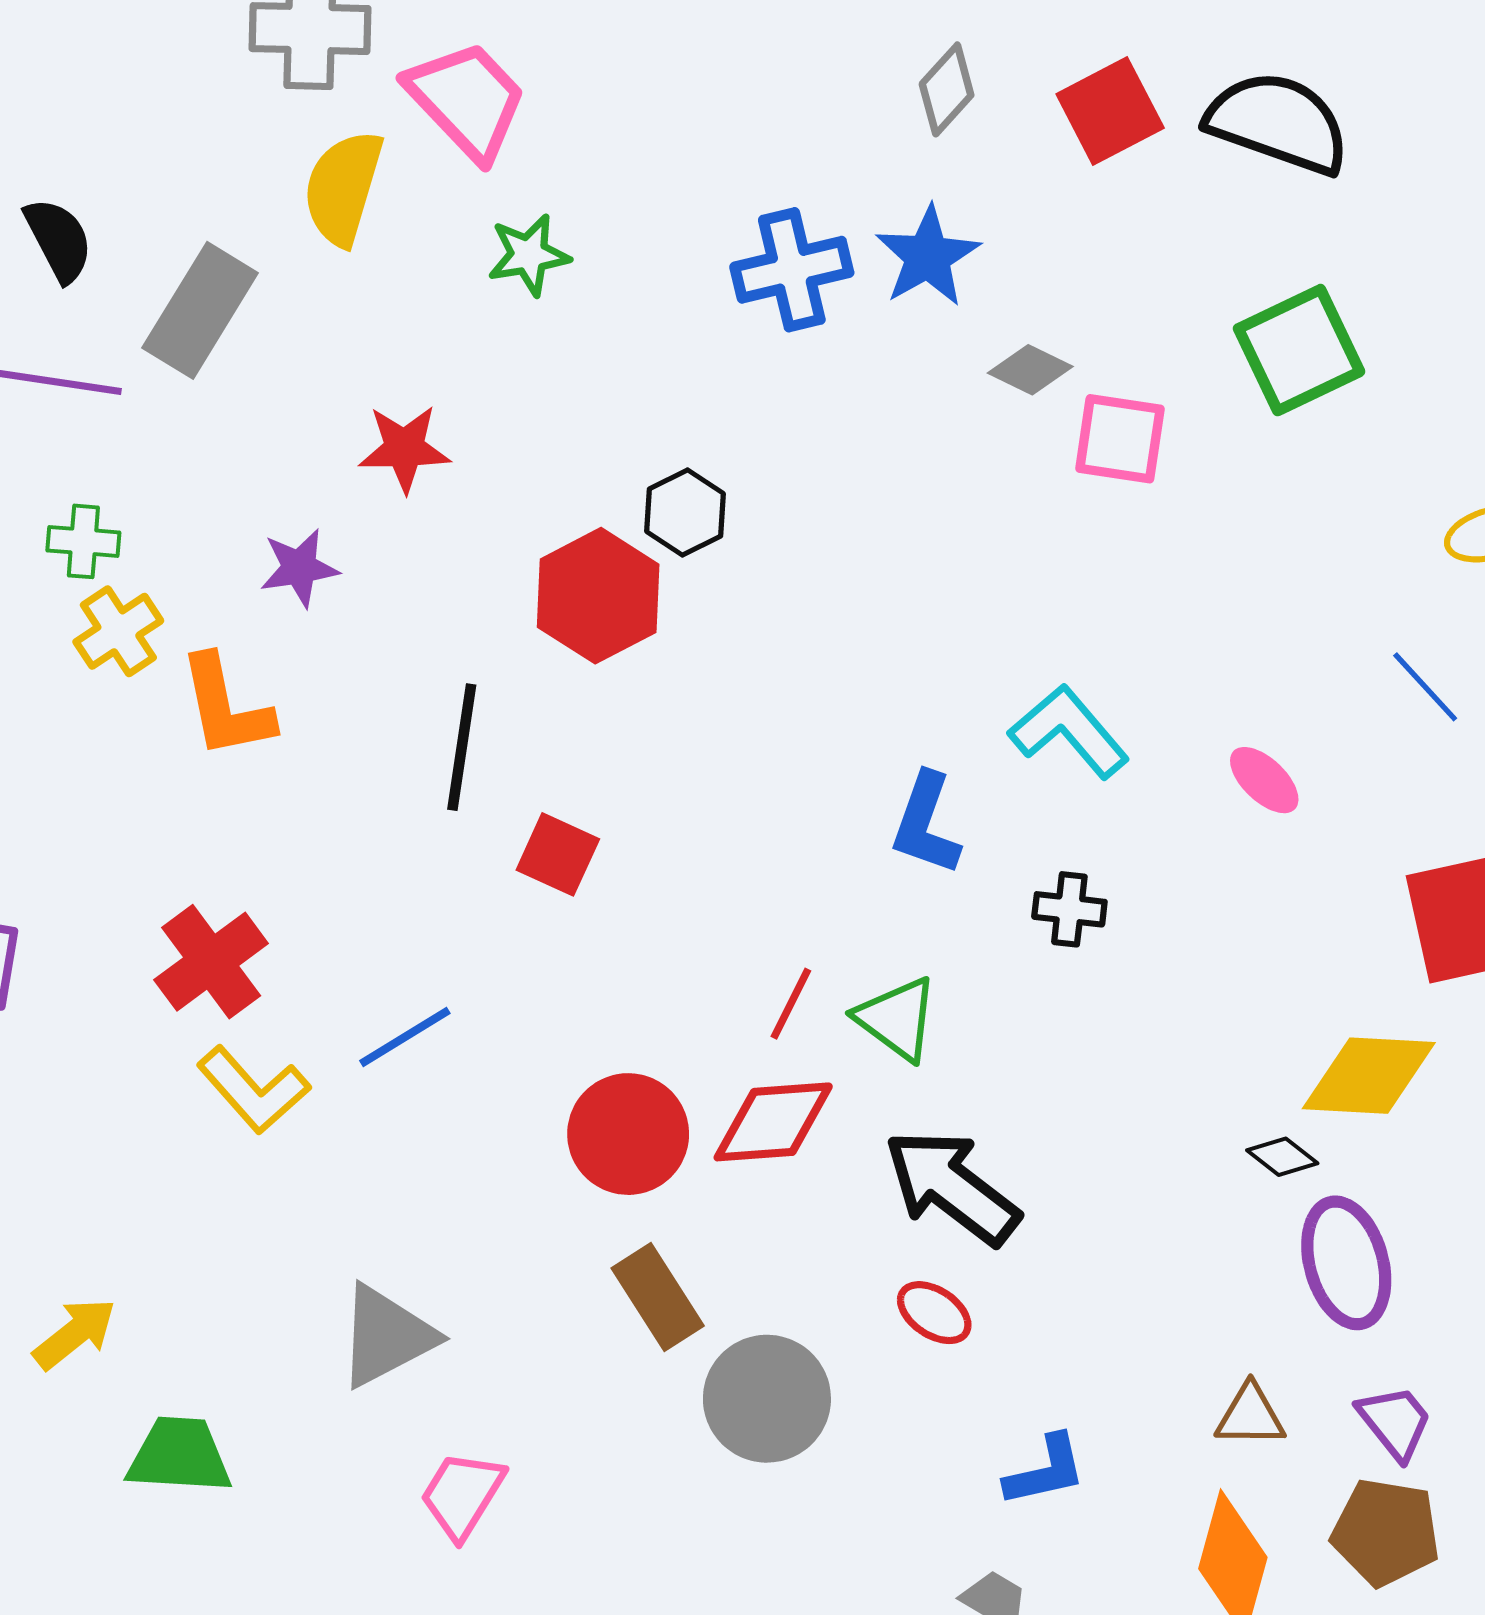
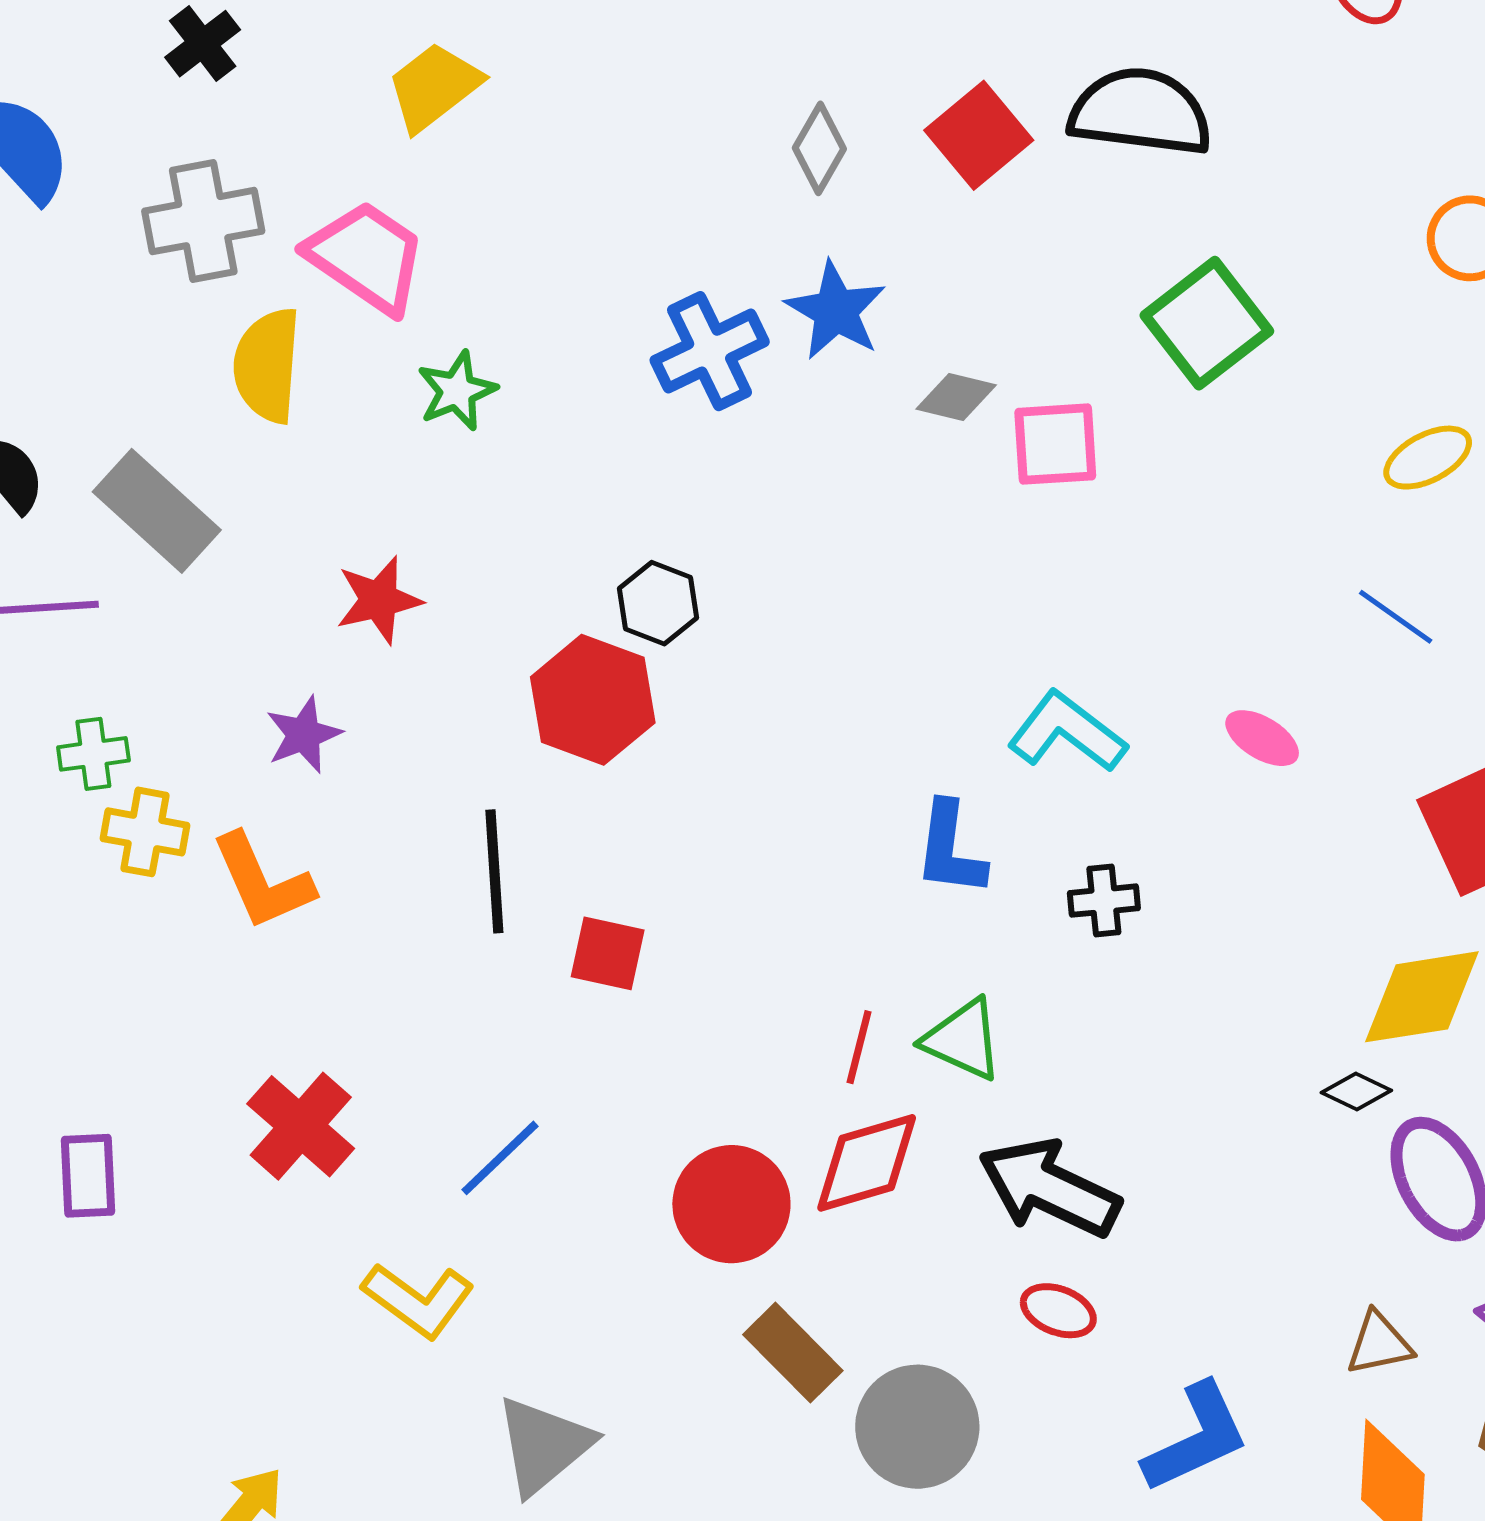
gray rectangle: (200, 310) -> (157, 511), turned -67
yellow cross: (118, 631) -> (145, 832), turned -34
yellow L-shape: (253, 1090) -> (418, 1300), moved
blue L-shape: (1045, 1471) -> (1196, 1438), size x1.4

